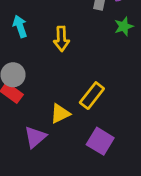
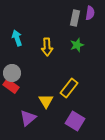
green star: (124, 26) -> (77, 45), moved
yellow triangle: (60, 114) -> (46, 101), turned -35

